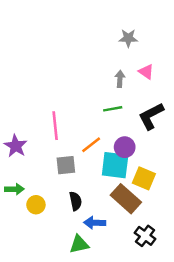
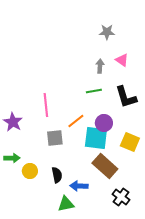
black L-shape: (151, 116) -> (126, 97), turned -80
yellow square: (144, 178) -> (130, 142), moved
black semicircle: (76, 201) -> (57, 175), moved

